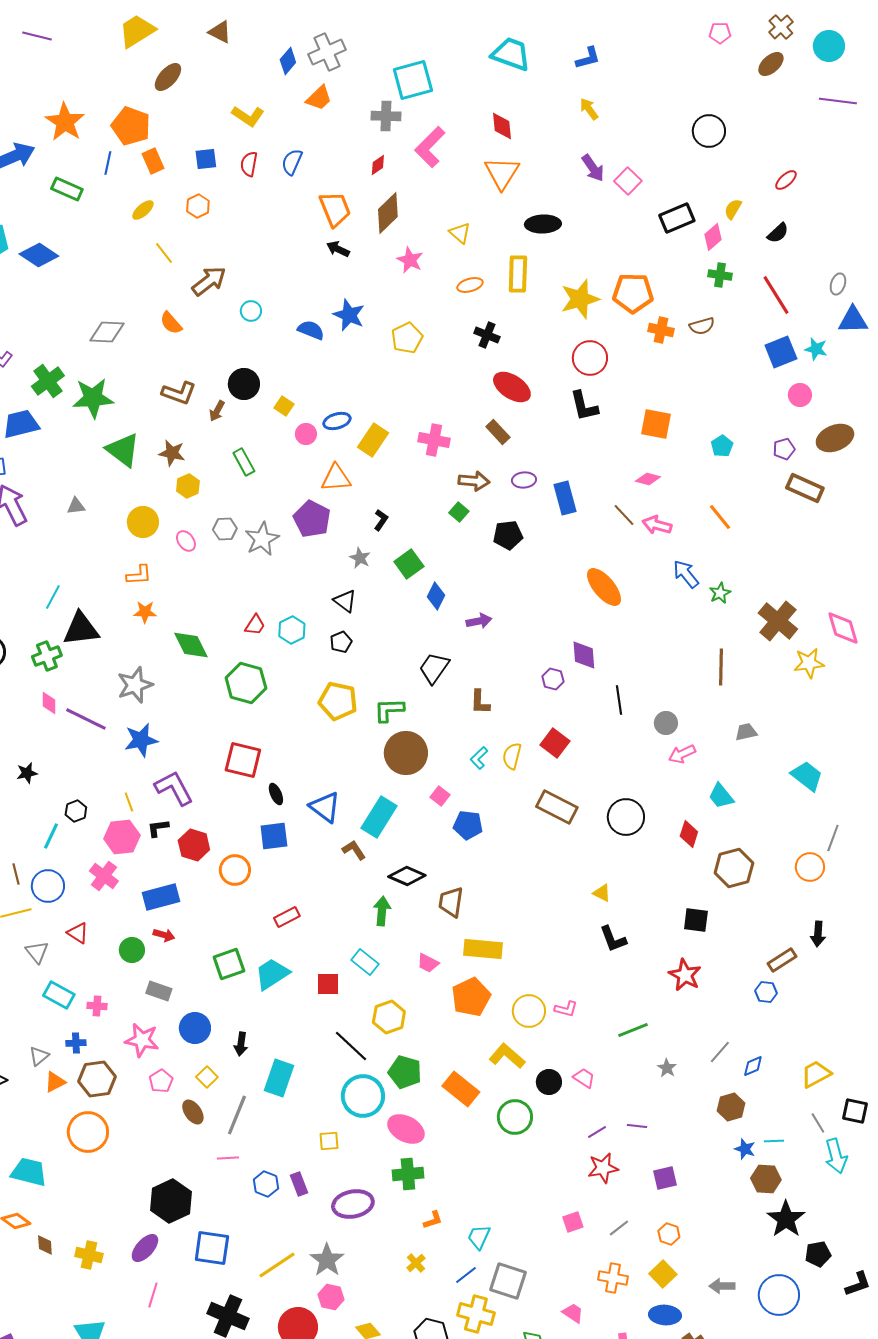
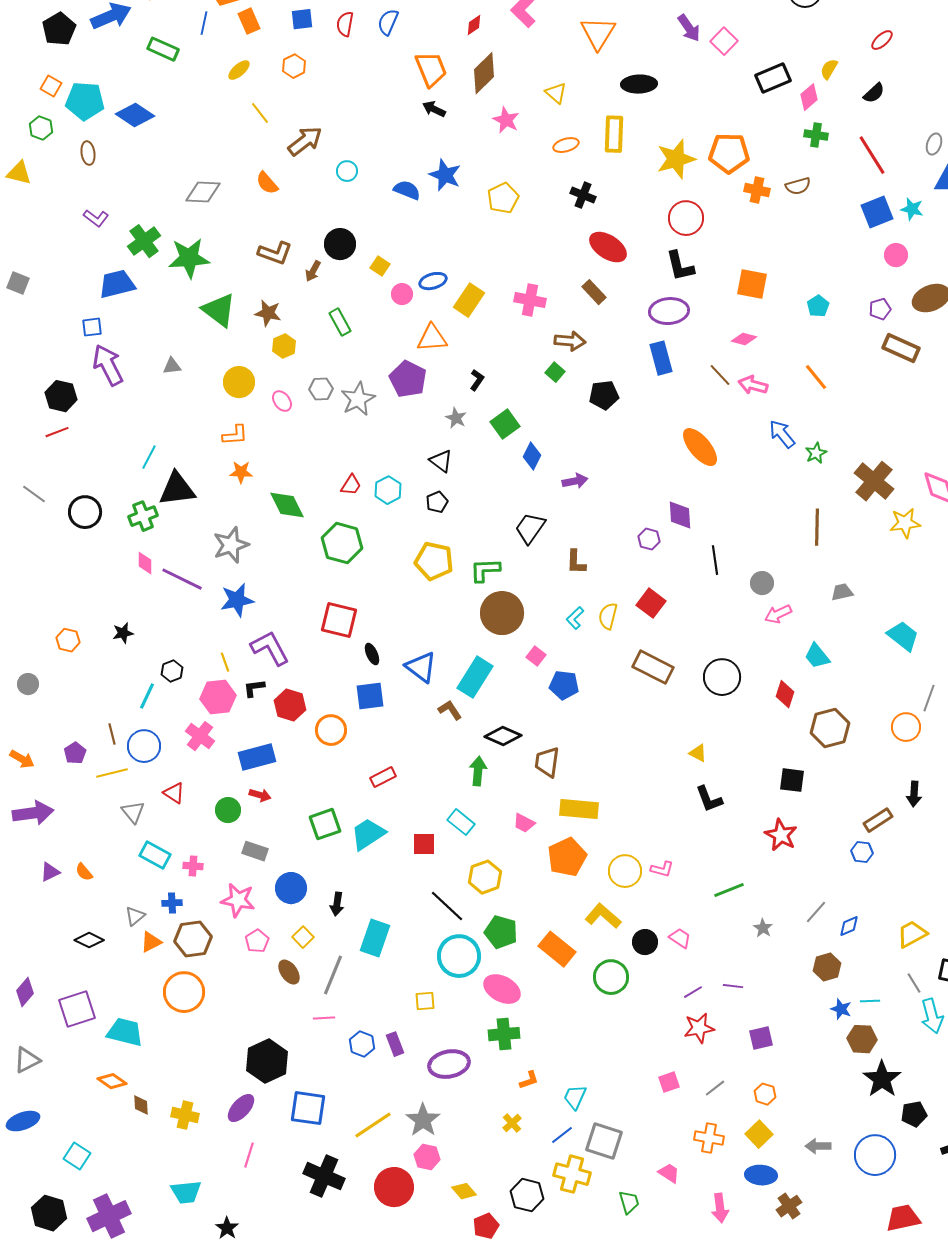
purple ellipse: (524, 480) -> (669, 311), moved, size x1.6

